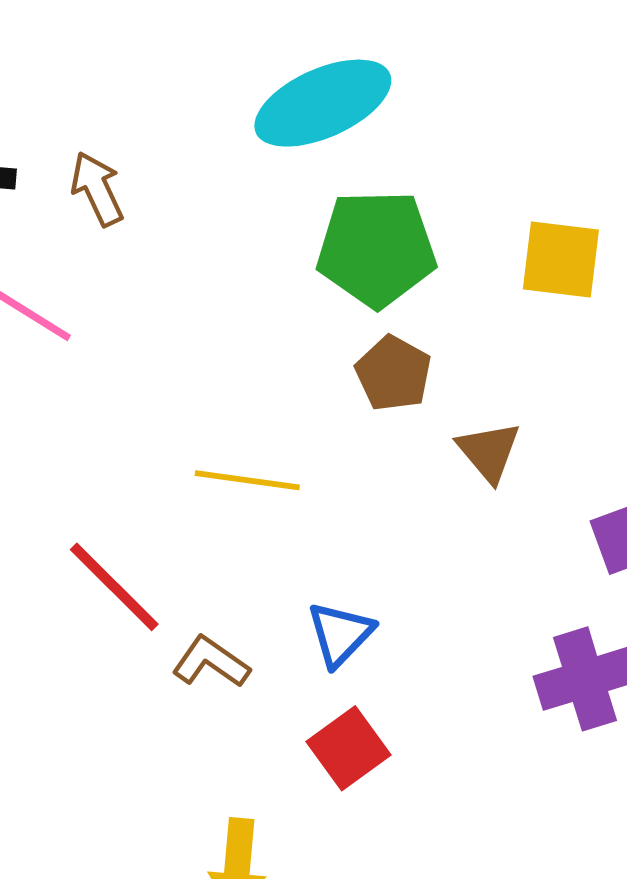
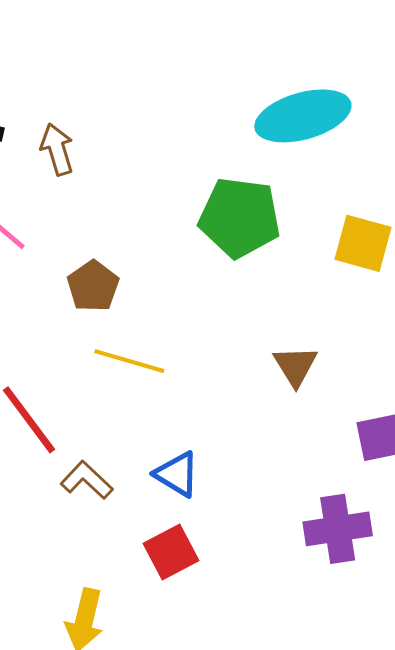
cyan ellipse: (323, 103) -> (303, 116), moved
brown pentagon: (393, 373) -> (93, 286), moved
blue triangle: (340, 634) -> (177, 474), turned -51

